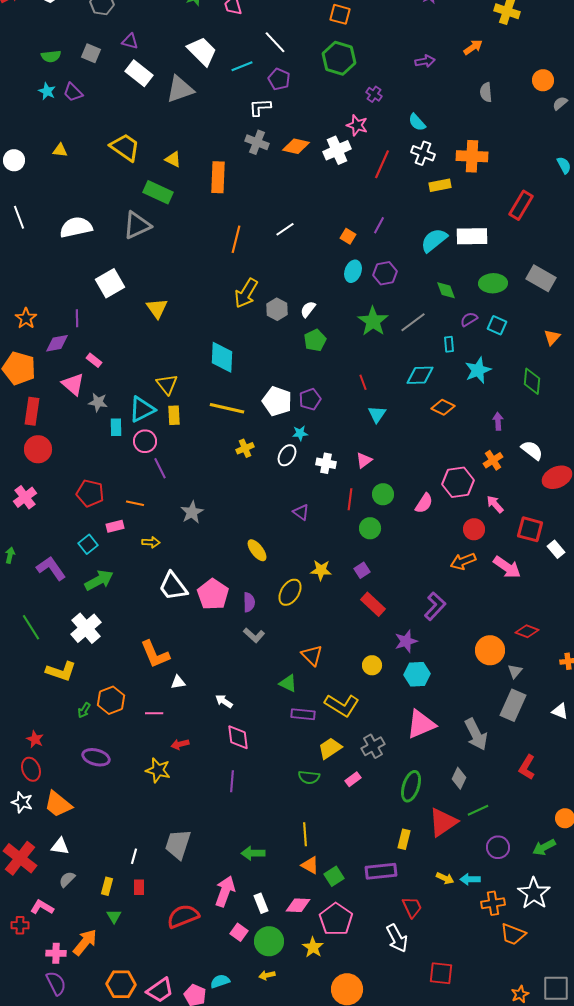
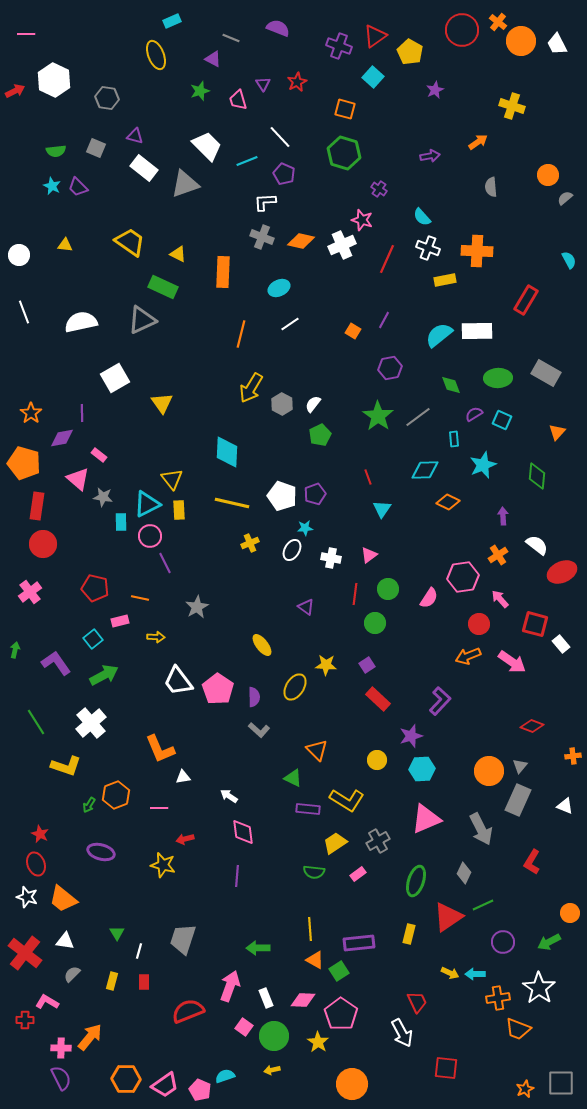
cyan ellipse: (353, 271) -> (279, 288), moved, turned 45
orange circle: (490, 650) -> (489, 771), moved
purple rectangle: (381, 871) -> (359, 943), moved
green triangle: (114, 916) -> (117, 933), moved

